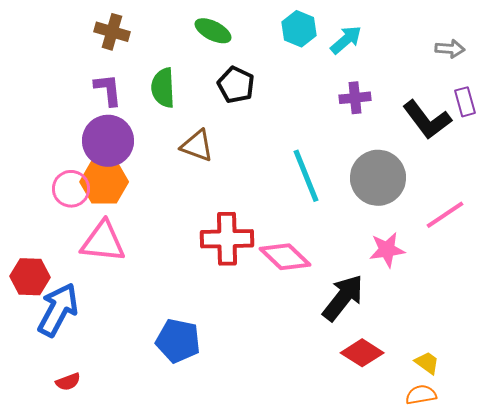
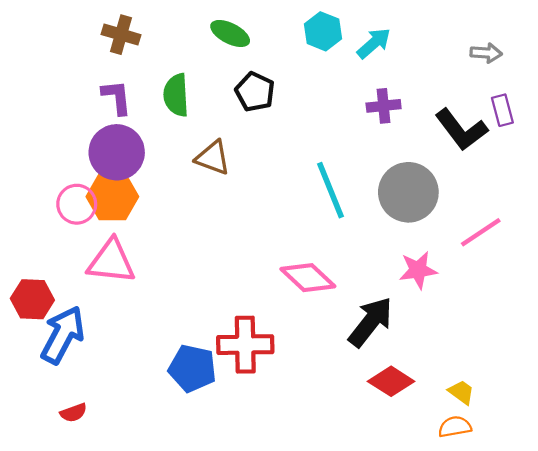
red cross: (227, 239) -> (245, 345), moved

